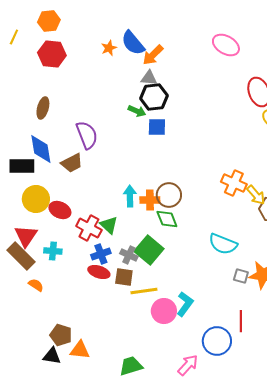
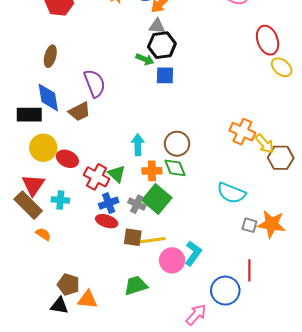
orange cross: (150, 200) -> (152, 171), moved
brown square: (124, 277) -> (133, 237), moved
green trapezoid: (131, 366) -> (136, 286), moved

